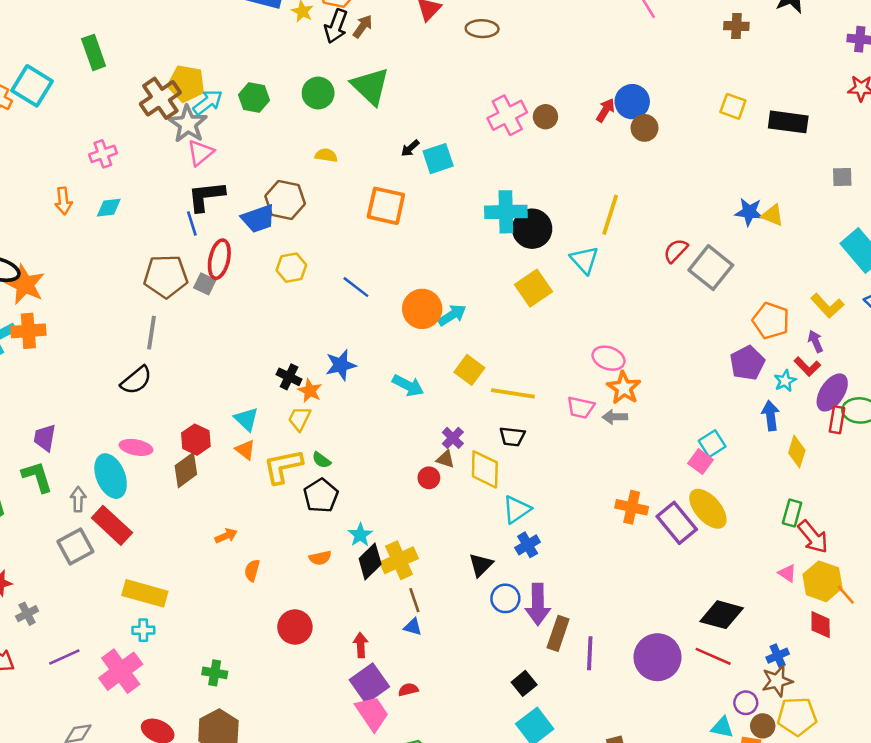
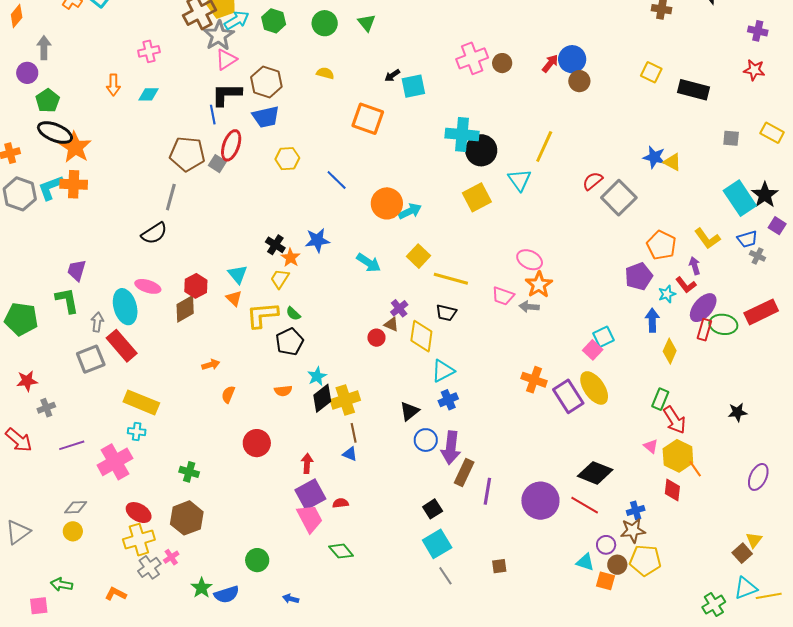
green triangle: (370, 86) -> (367, 23), size x0.6
brown hexagon: (285, 200) -> (266, 82), moved

